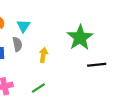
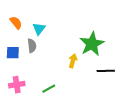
yellow arrow: (43, 55) -> (73, 61), moved

